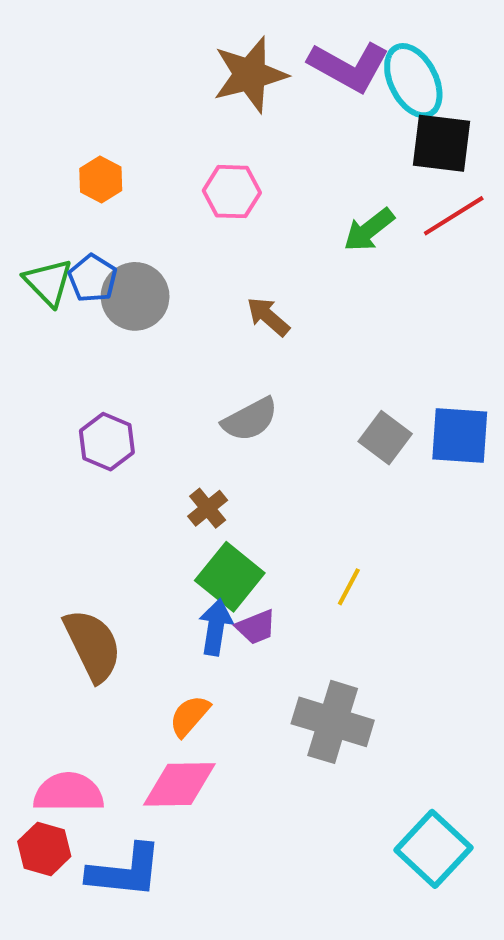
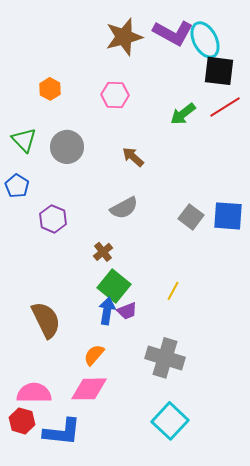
blue pentagon: (93, 278) -> (17, 186), moved
cyan square: (433, 849) -> (170, 421), moved

